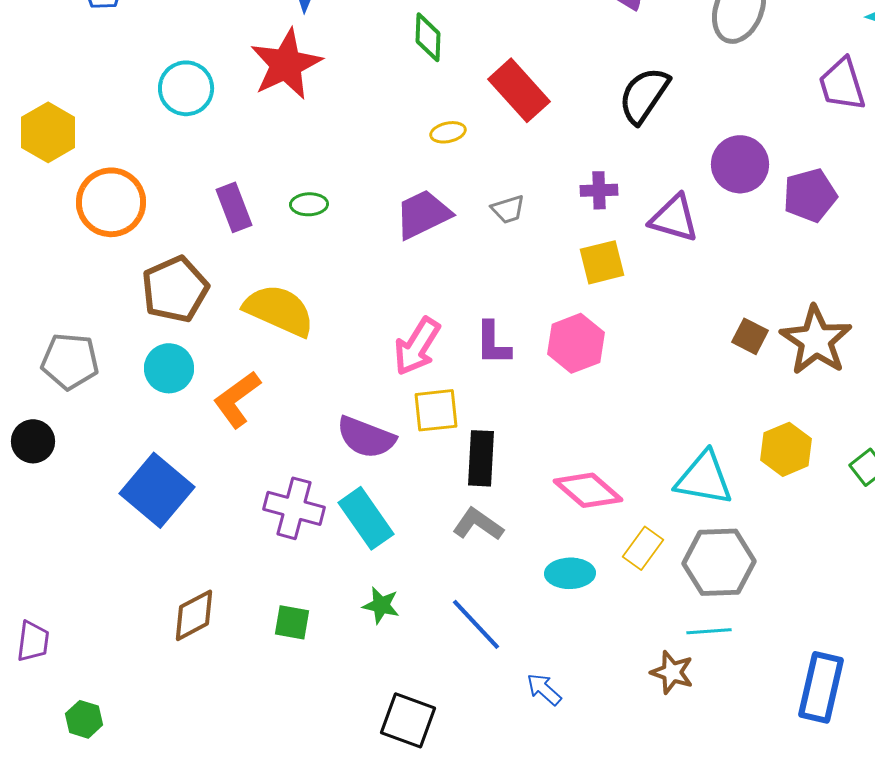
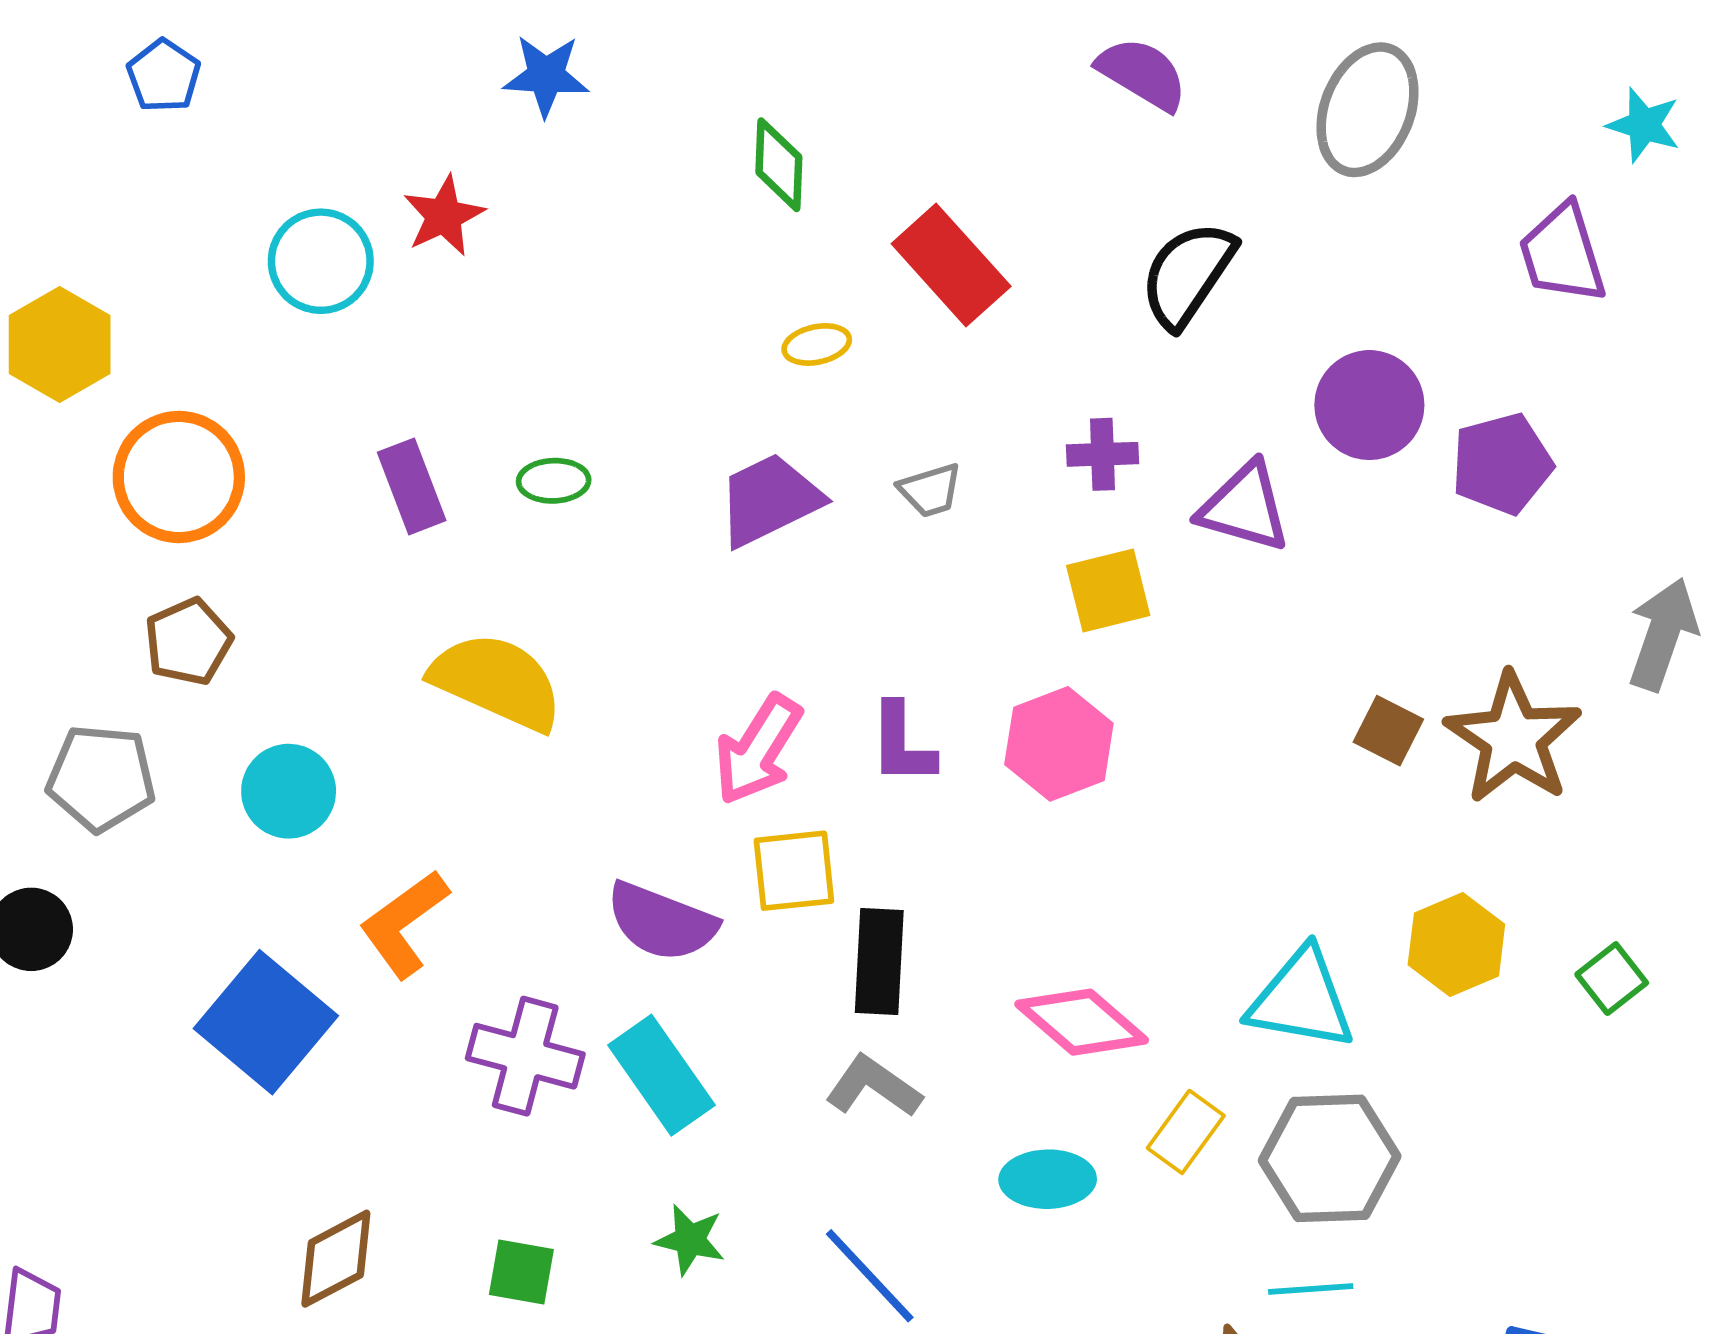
red star: (286, 64) -> (444, 216), moved, size x0.6
brown pentagon: (175, 289) -> (188, 642), moved, size x0.7
orange L-shape: (237, 399) -> (404, 924), moved

